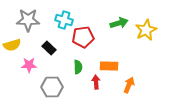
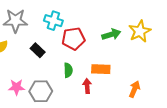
green arrow: (119, 23) -> (111, 34), moved
pink star: (29, 65) -> (16, 87), moved
orange arrow: (129, 85) -> (135, 89), moved

